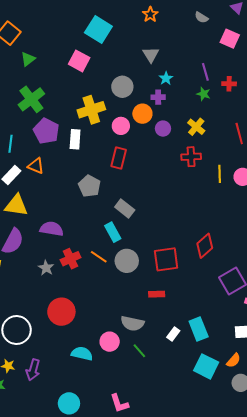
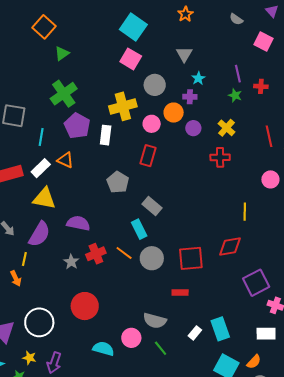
pink square: (79, 61) -> (131, 59), moved
yellow line: (220, 174) -> (245, 212), moved
red diamond: (205, 246) -> (230, 246), turned 30

